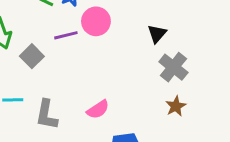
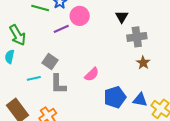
gray square: (32, 56) -> (50, 62), moved
gray cross: (173, 67) -> (137, 37), turned -36

